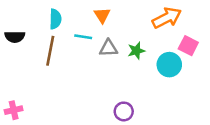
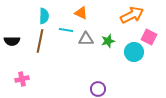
orange triangle: (102, 15) -> (81, 13), turned -32
black semicircle: (15, 37) -> (12, 41), moved
pink cross: (14, 110) -> (22, 79), moved

